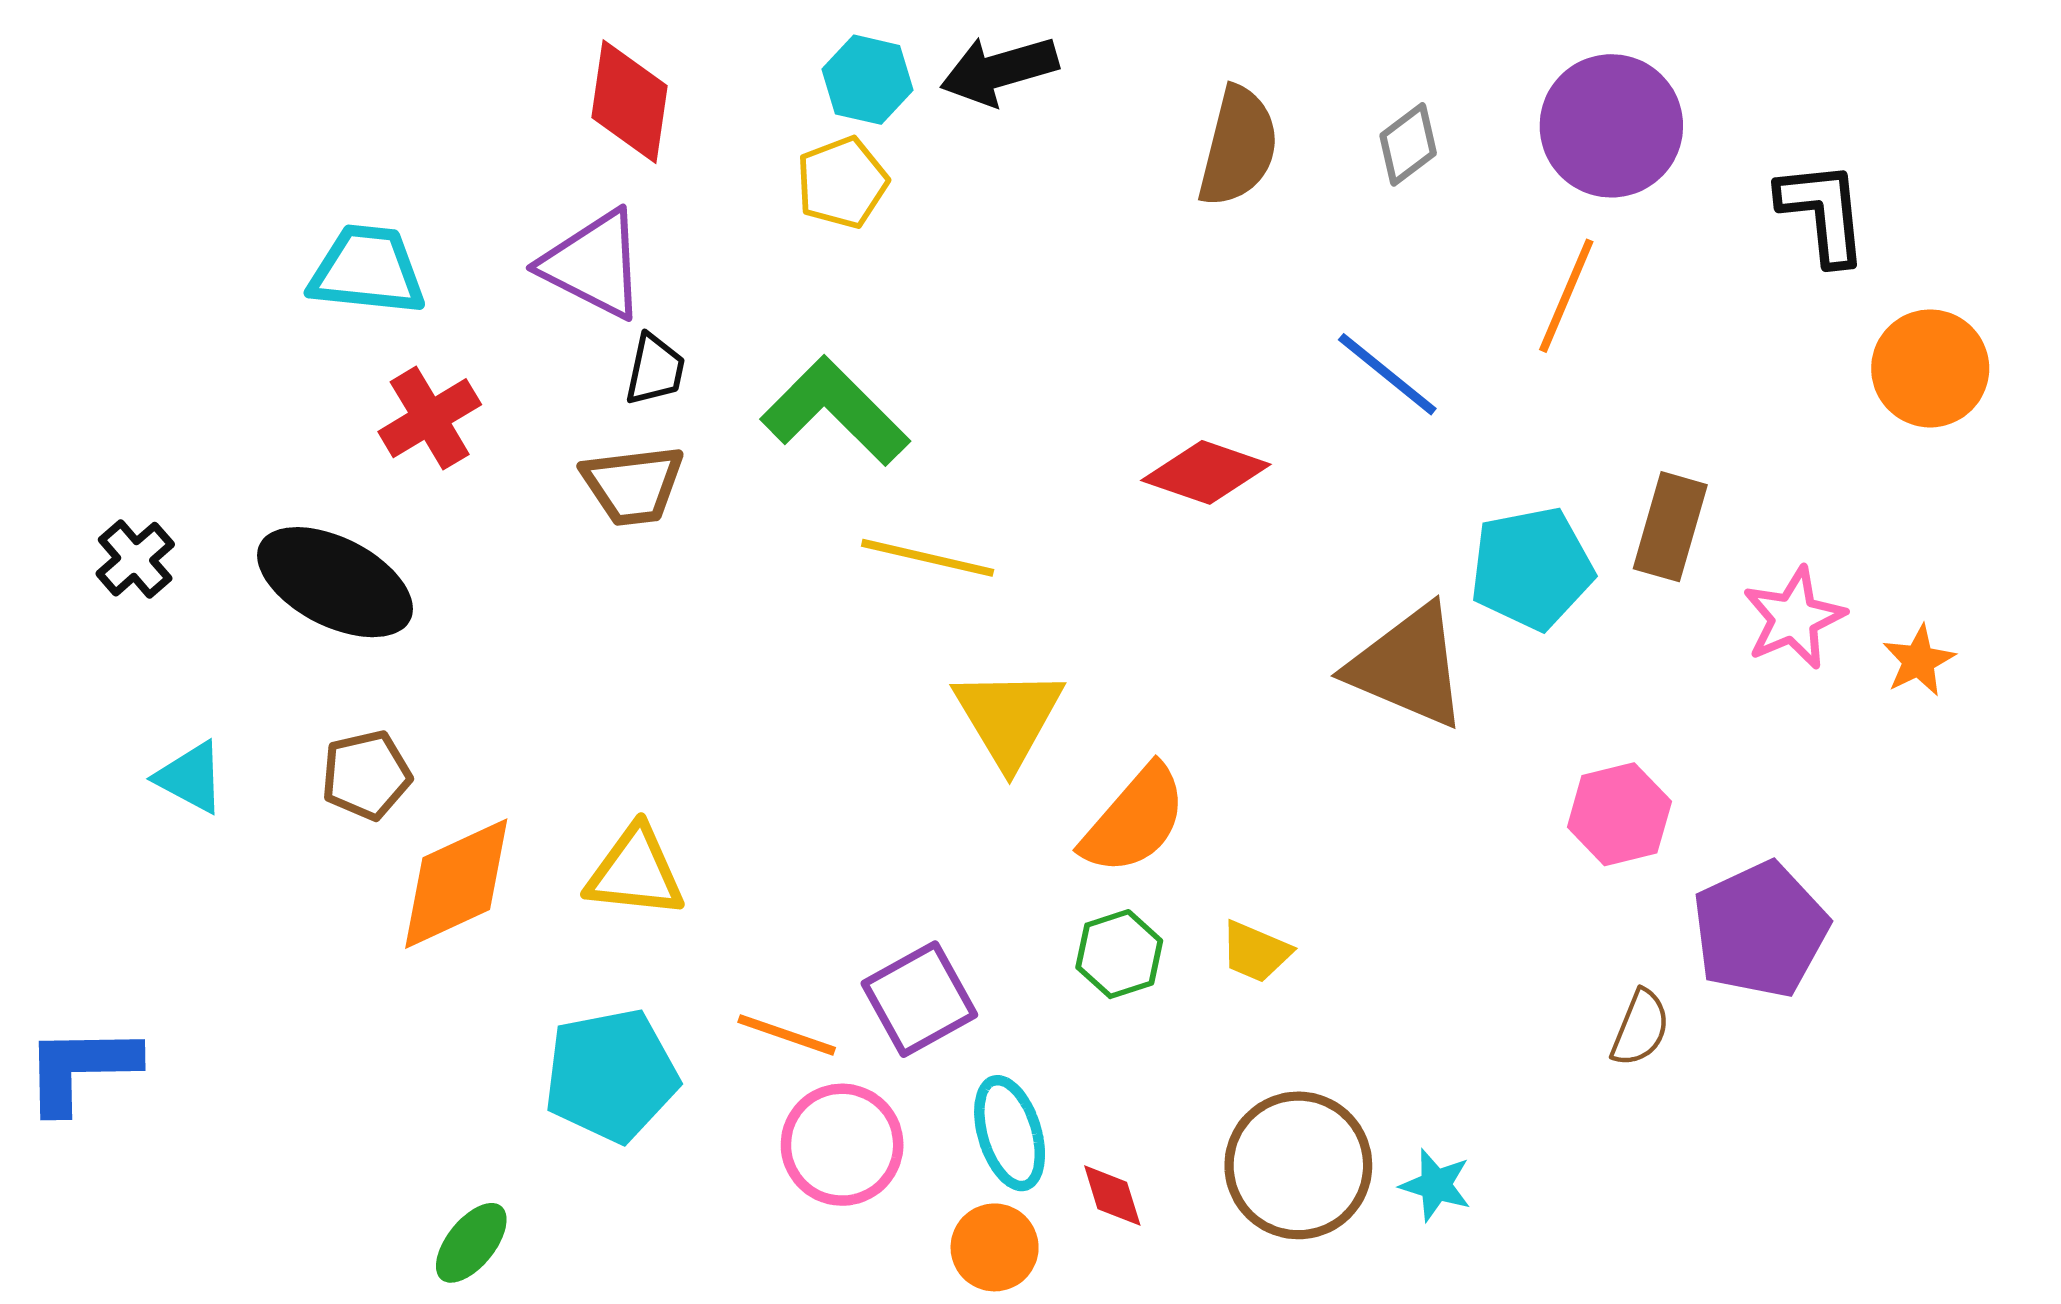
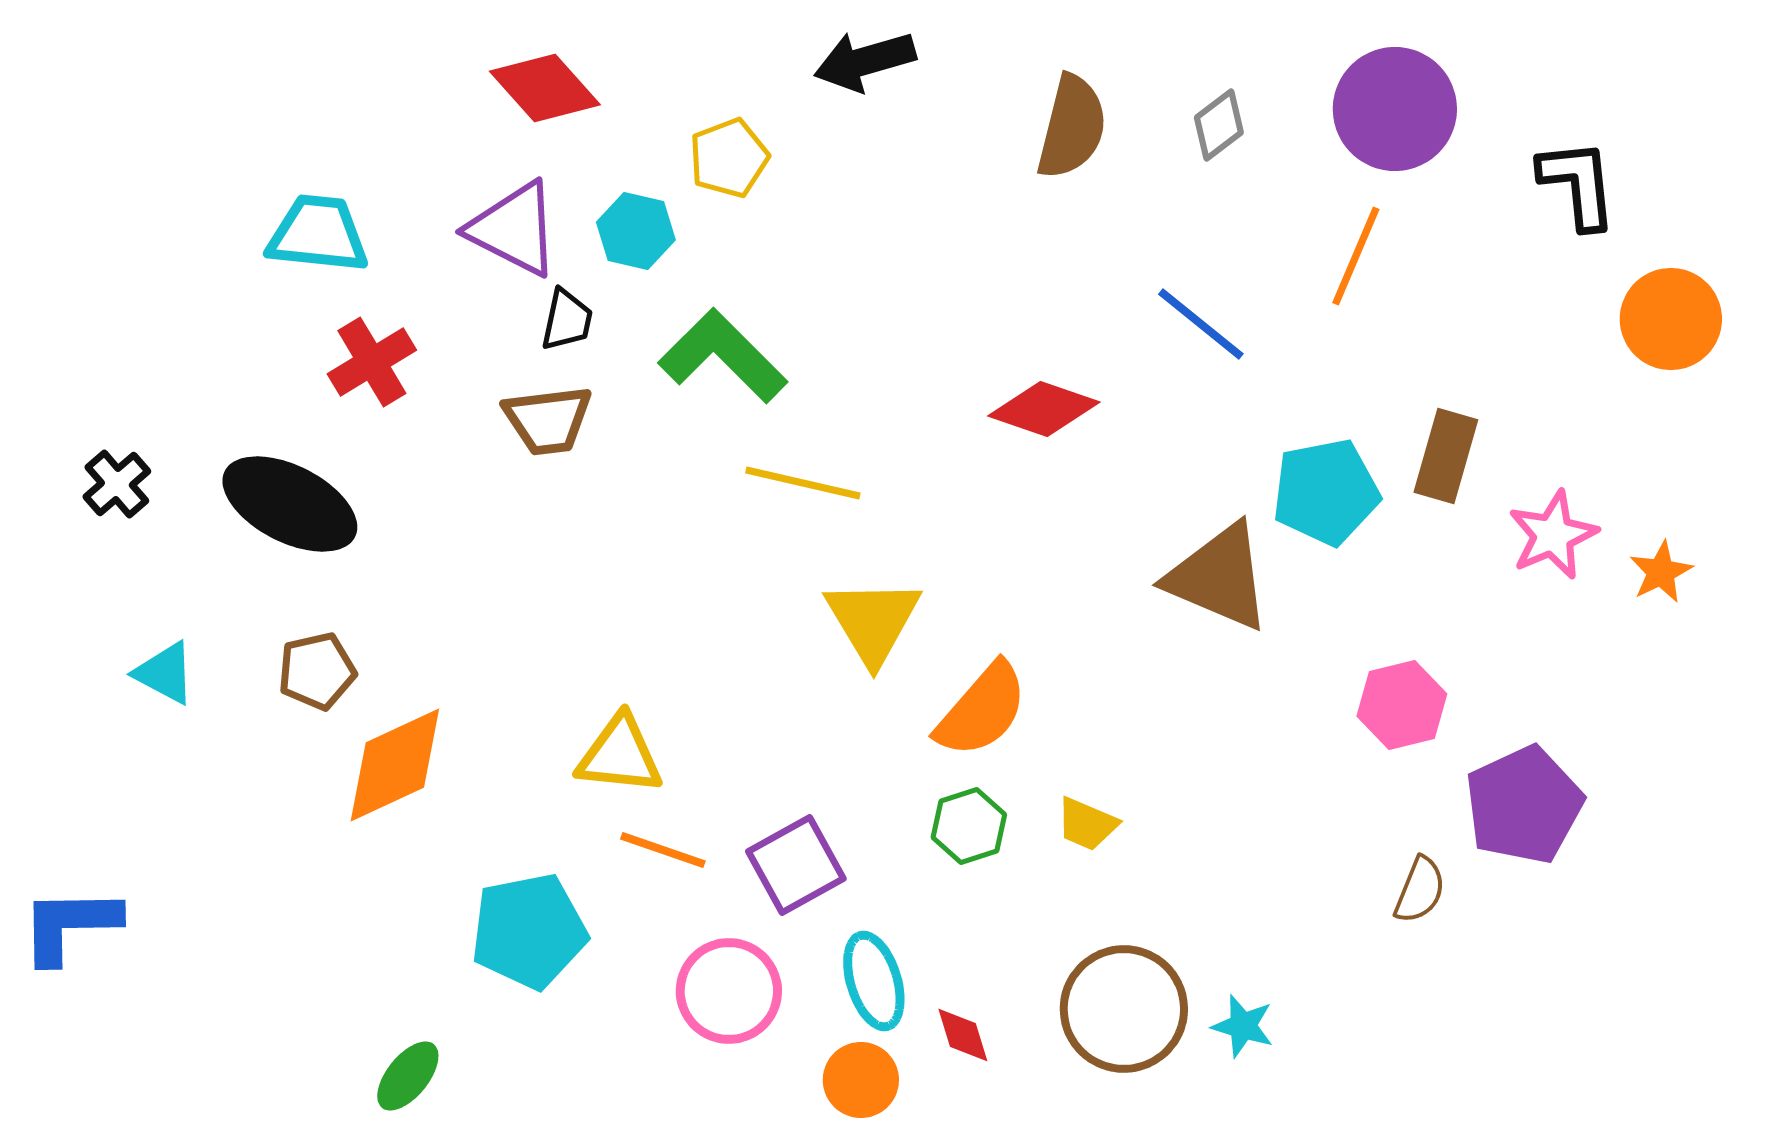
cyan hexagon: (867, 80) -> (636, 231), moved
red diamond: (630, 102) -> (545, 88), turned -50
yellow triangle: (635, 872) -> (620, 755), moved
orange line: (787, 1035) -> (663, 850), moved

